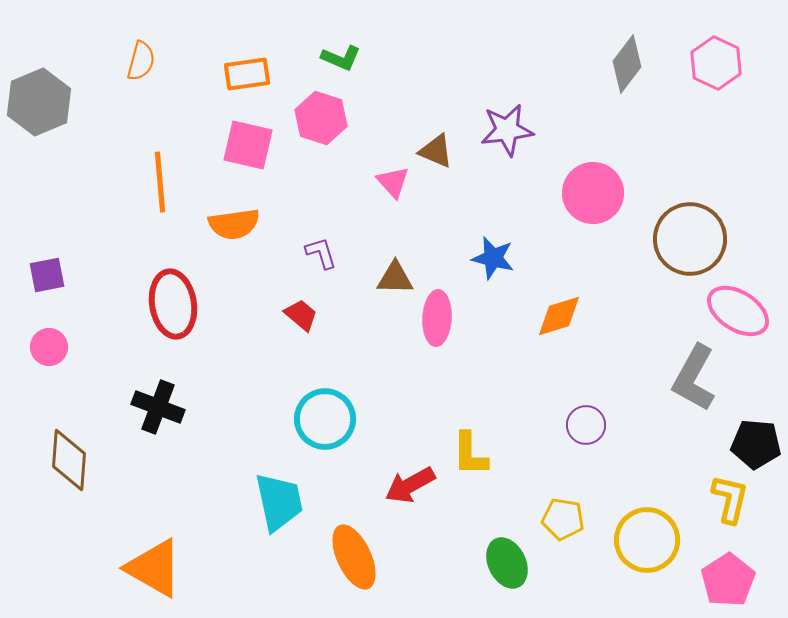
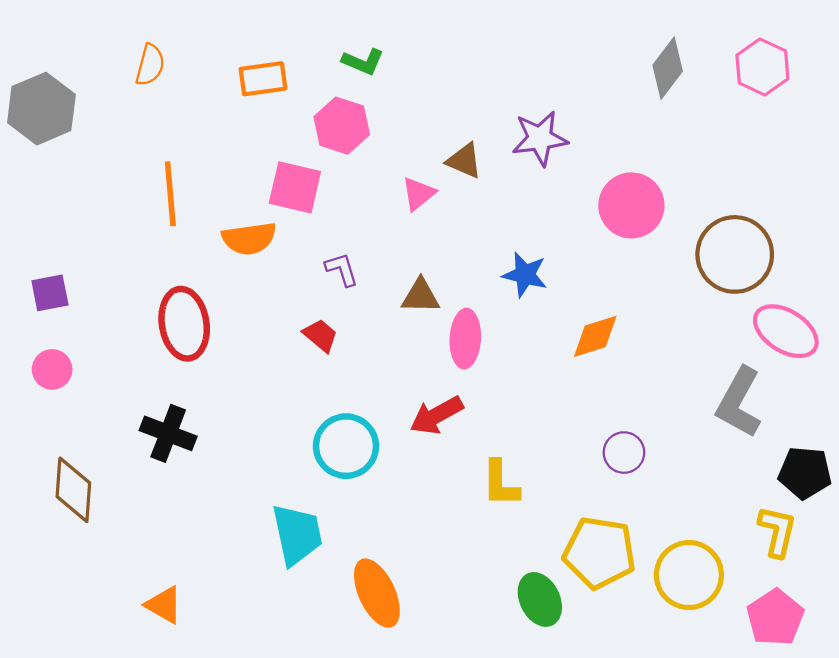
pink square: (248, 145) -> (295, 187), moved
pink triangle: (393, 182) -> (418, 194), turned 33
red arrow: (410, 485) -> (437, 415), moved
yellow pentagon: (563, 519) -> (599, 553), size x1.6
orange triangle: (154, 568) -> (164, 605), size x0.6

